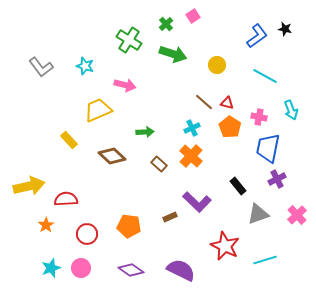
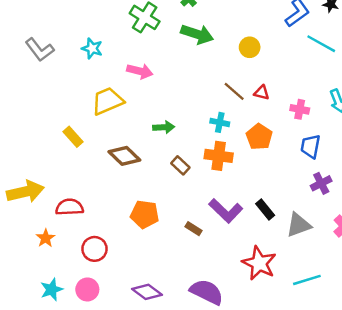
cyan line: (265, 76) -> (321, 44), moved
orange pentagon: (230, 127) -> (259, 137), moved
cyan cross: (192, 128) -> (220, 122), turned 35
blue trapezoid: (268, 148) -> (310, 146), size x0.7
orange cross: (191, 156) -> (219, 156), turned -35
black rectangle: (238, 186) -> (265, 210), moved
brown rectangle: (170, 217) -> (194, 229), turned 56
orange pentagon: (129, 226) -> (145, 214), moved

